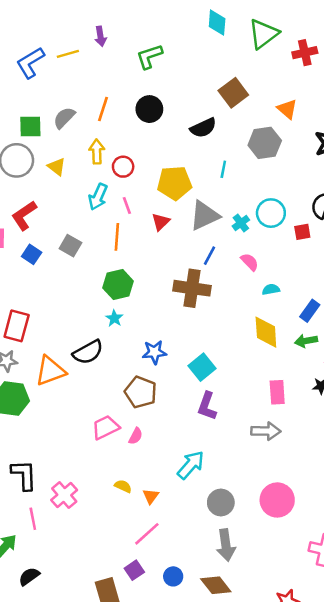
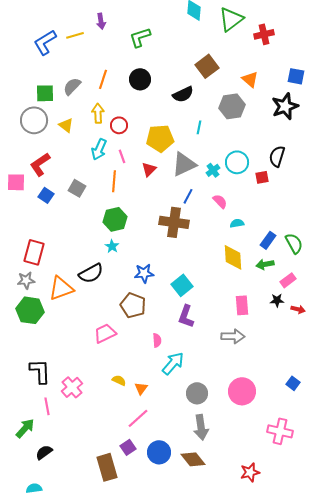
pink semicircle: (136, 436) -> (157, 340), moved, turned -32
blue circle: (173, 576) -> (159, 452), size x1.5

